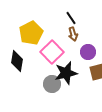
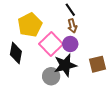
purple circle: (88, 52) -> (70, 44), moved

